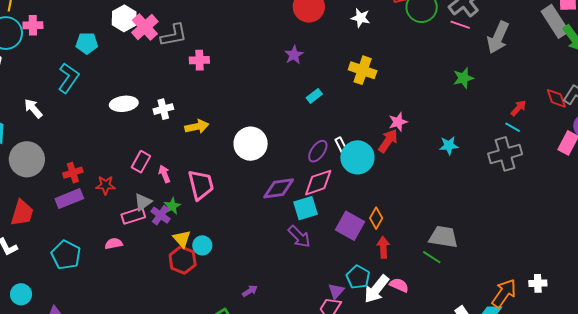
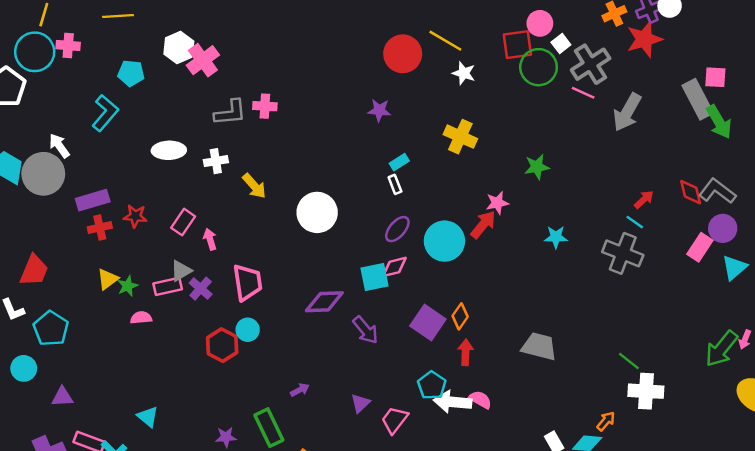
gray L-shape: (174, 35) -> (230, 113), moved
purple star: (294, 55) -> (379, 110), turned 30
green star: (463, 78) -> (537, 167), moved
yellow arrow: (197, 127) -> (254, 186), turned 55
white rectangle: (341, 145) -> (395, 184), moved
gray cross: (505, 154) -> (623, 253), turned 32
gray circle: (27, 159) -> (43, 174), moved
pink diamond: (318, 183) -> (394, 267), size x0.7
red star: (105, 185) -> (135, 216), moved
pink trapezoid: (201, 185) -> (247, 282), moved
purple diamond: (279, 188) -> (324, 302), moved
purple rectangle: (69, 199) -> (93, 200), moved
green star: (172, 206) -> (128, 286), moved
cyan square: (305, 208) -> (375, 277), moved
yellow triangle: (182, 239) -> (108, 279), moved, turned 30
cyan pentagon: (66, 255) -> (51, 329), moved
green line: (432, 257) -> (629, 361), moved
white cross: (538, 283) -> (646, 391), moved, size x1.6
white arrow: (376, 289) -> (453, 402), turned 52
purple triangle: (336, 291) -> (360, 403), moved
orange arrow: (504, 293) -> (606, 421), size x0.6

